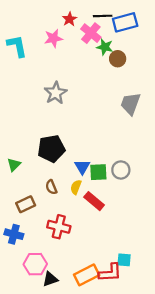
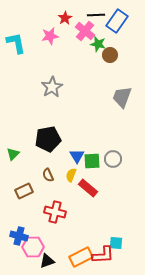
blue rectangle: (125, 22) -> (117, 21), turned -40
blue cross: (14, 234) -> (19, 236), moved

